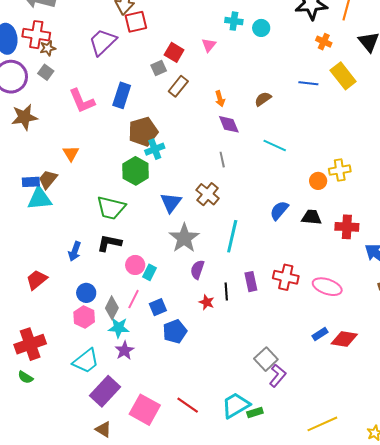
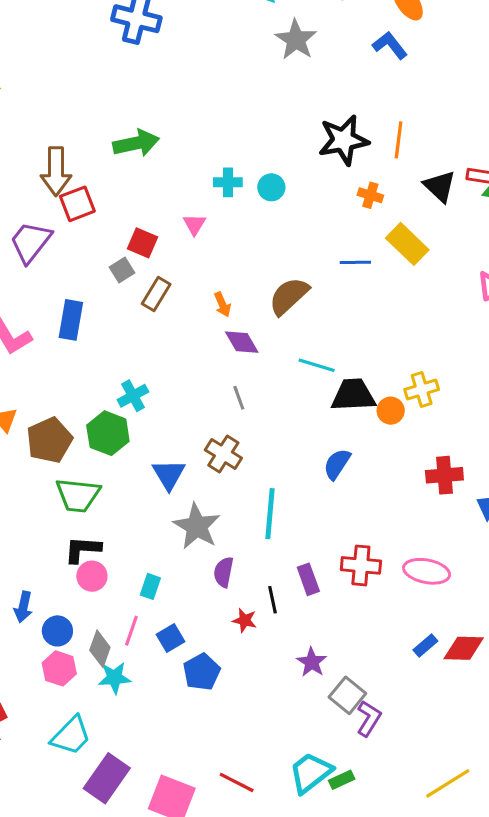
brown semicircle: (263, 99) -> (289, 296), size x1.6
brown pentagon: (143, 132) -> (49, 440), moved
black trapezoid: (311, 217) -> (353, 395), moved, size x1.4
blue arrow: (75, 251) -> (23, 607), moved
pink circle: (135, 265) -> (92, 576), moved
purple star: (124, 350) -> (312, 662), moved

